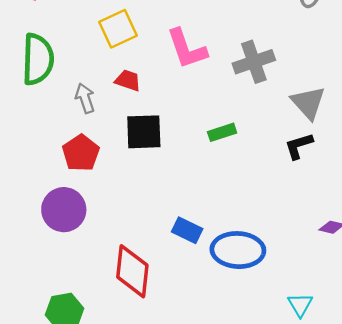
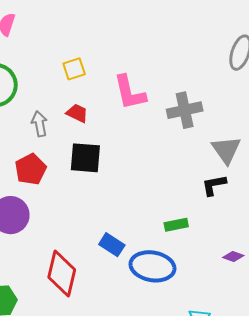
yellow square: (118, 29) -> (74, 69), size x0.7
green rectangle: (222, 132) -> (176, 225), moved

